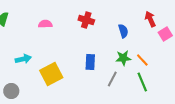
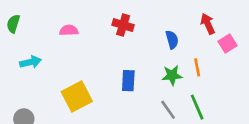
cyan arrow: (23, 59) -> (30, 62), moved
orange line: (142, 60) -> (197, 67), moved, turned 32
gray line: (112, 79) -> (168, 110), moved, turned -63

